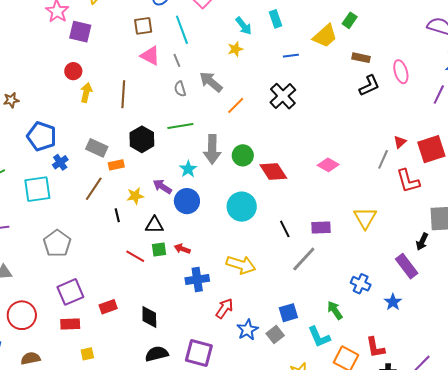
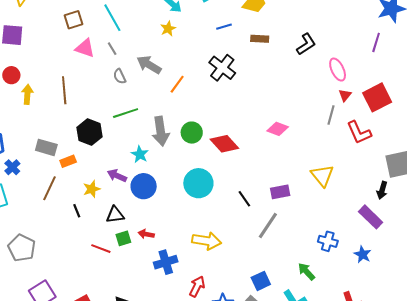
brown rectangle: (361, 58) -> (260, 39), moved
pink ellipse: (401, 72) -> (338, 70), moved

